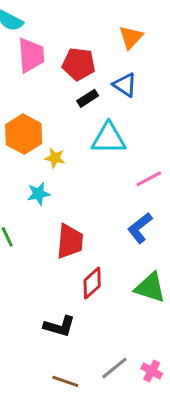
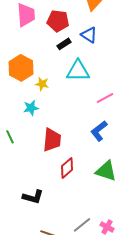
black L-shape: (59, 326) -> (33, 197), moved

